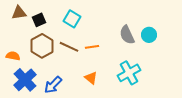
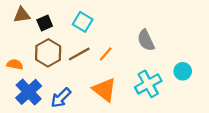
cyan circle: (149, 35) -> (183, 71), moved
brown line: (69, 47) -> (79, 54), turned -54
orange line: (92, 47) -> (106, 54), turned -40
orange triangle: (91, 78) -> (104, 90), size x1.6

